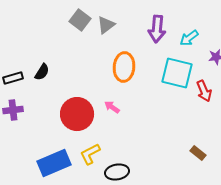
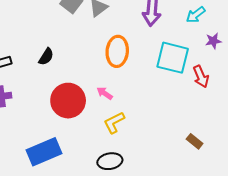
cyan arrow: (189, 38) -> (196, 15), moved
black semicircle: (42, 72) -> (46, 57), moved
yellow L-shape: (90, 154) -> (114, 122), moved

